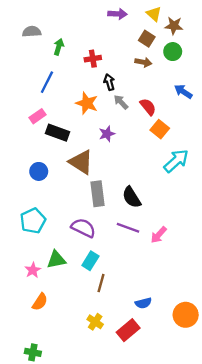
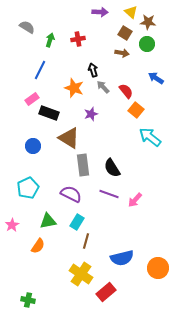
gray semicircle: (32, 32) -> (27, 27), turned 35
red cross: (93, 59) -> (78, 39), moved
cyan arrow: (176, 161) -> (150, 137), turned -100
pink star: (33, 270) -> (12, 225), moved
orange semicircle: (40, 302) -> (38, 246), moved
blue semicircle: (143, 303) -> (122, 258), size x1.6
yellow cross: (95, 322) -> (81, 274), size x1.6
red rectangle: (128, 330) -> (106, 292), moved

